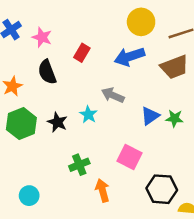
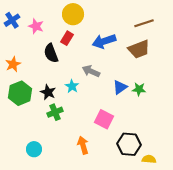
yellow circle: (141, 22) -> (73, 14), moved
black semicircle: (47, 72) -> (51, 53), moved
green cross: (79, 165) -> (55, 112), moved
cyan circle: (29, 196) -> (34, 149), moved

